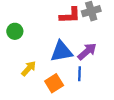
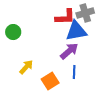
blue triangle: (62, 51) -> (76, 31), moved
purple arrow: (87, 51) -> (69, 51), moved

